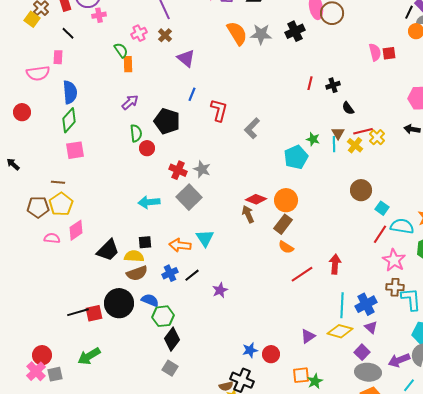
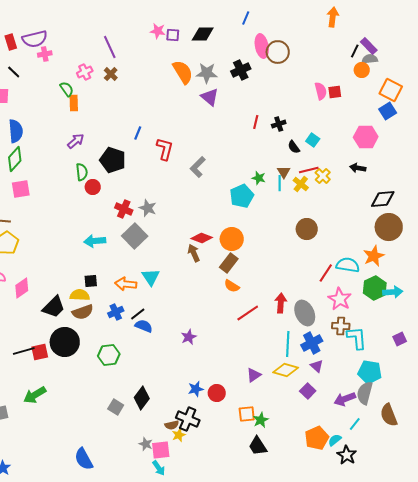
purple triangle: (186, 58) -> (210, 97), moved
cyan square: (382, 208) -> (313, 140), moved
pink diamond: (76, 230) -> (22, 288), moved
black trapezoid: (108, 250) -> (54, 307), moved
purple star: (220, 290) -> (189, 337), moved
blue semicircle: (150, 300) -> (144, 326), moved
black diamond: (172, 339) -> (142, 398), moved
gray ellipse: (368, 372) -> (305, 313), moved, turned 60

